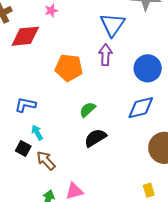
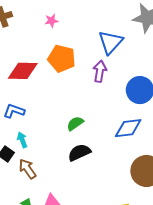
red diamond: (25, 36) -> (23, 71), moved
orange pentagon: (69, 68) -> (62, 59), moved

